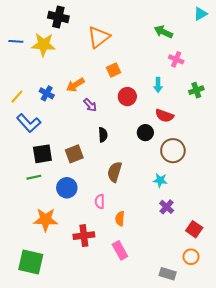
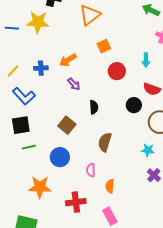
blue line: (16, 41) -> (12, 28), moved
blue cross: (47, 93) -> (41, 68), turned -32
purple arrow: (90, 105) -> (74, 84), moved
black square: (42, 154) -> (21, 125), moved
brown square: (74, 154) -> (67, 125), turned -30

